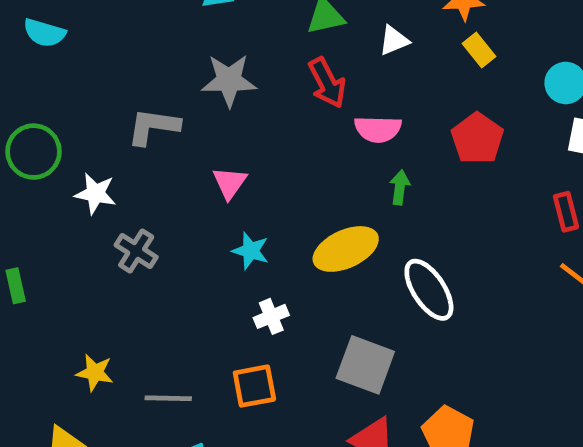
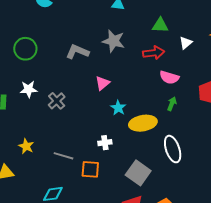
white triangle: (394, 40) -> (186, 43), turned -32
red arrow: (327, 83) -> (154, 53), turned -85
white star: (95, 194) -> (29, 89), moved, turned -30
cyan star: (251, 251) -> (118, 108), moved
gray line: (168, 398) -> (63, 156), moved

